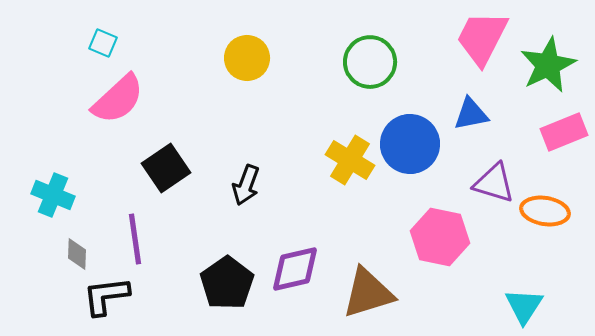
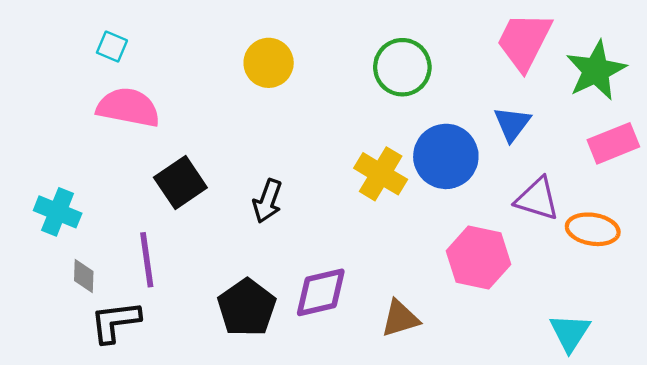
pink semicircle: (118, 99) -> (128, 107), turned -126
blue triangle: (471, 114) -> (512, 124), turned -42
brown triangle: (368, 293) -> (400, 318), size x0.7

